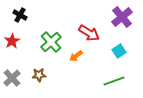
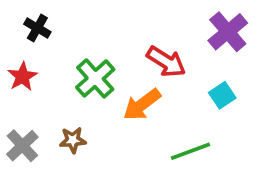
orange arrow: (76, 56) -> (142, 105), size x1.5
green line: (114, 81) -> (190, 151), moved

